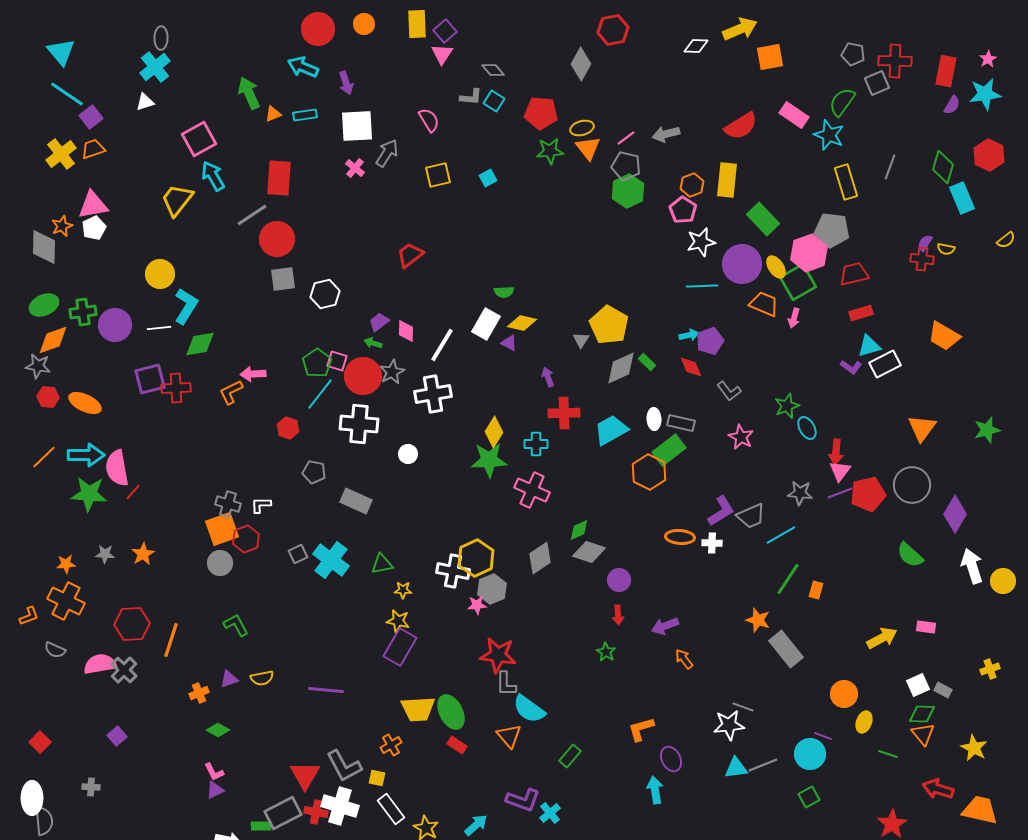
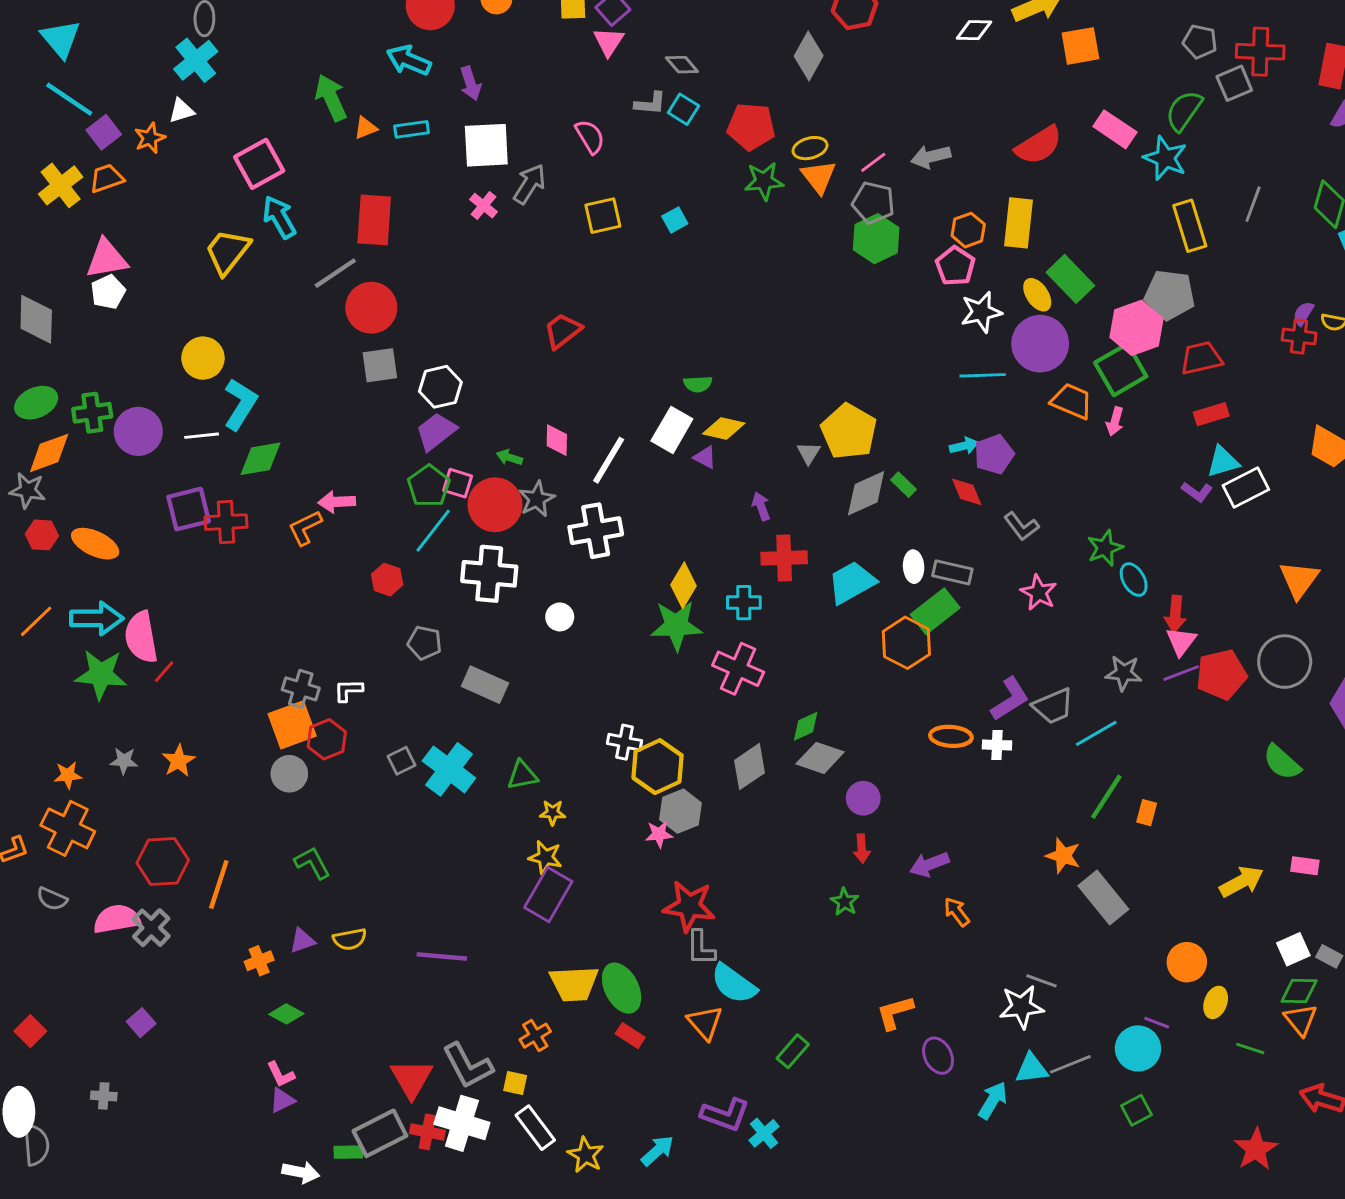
orange star: (62, 226) -> (150, 138), moved
yellow ellipse: (776, 267) -> (1037, 295), moved
purple trapezoid: (379, 322) -> (436, 431), moved, size x1.4
white cross: (453, 571) -> (624, 742), moved, size x0.7
cyan arrow: (655, 790) -> (993, 1100), moved, turned 40

